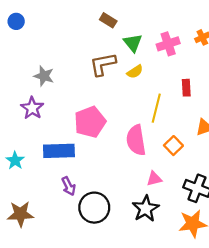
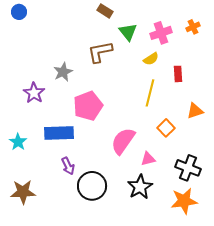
yellow semicircle: (135, 72) -> (151, 59), moved
gray star: (44, 76) -> (63, 72), moved, turned 30
pink semicircle: (136, 140) -> (123, 141), moved, turned 44

